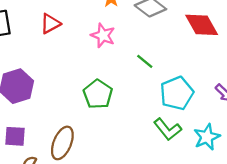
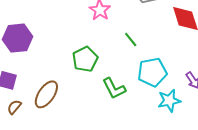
green L-shape: (167, 129) -> (114, 88), moved
cyan star: (207, 137) -> (169, 101), moved

